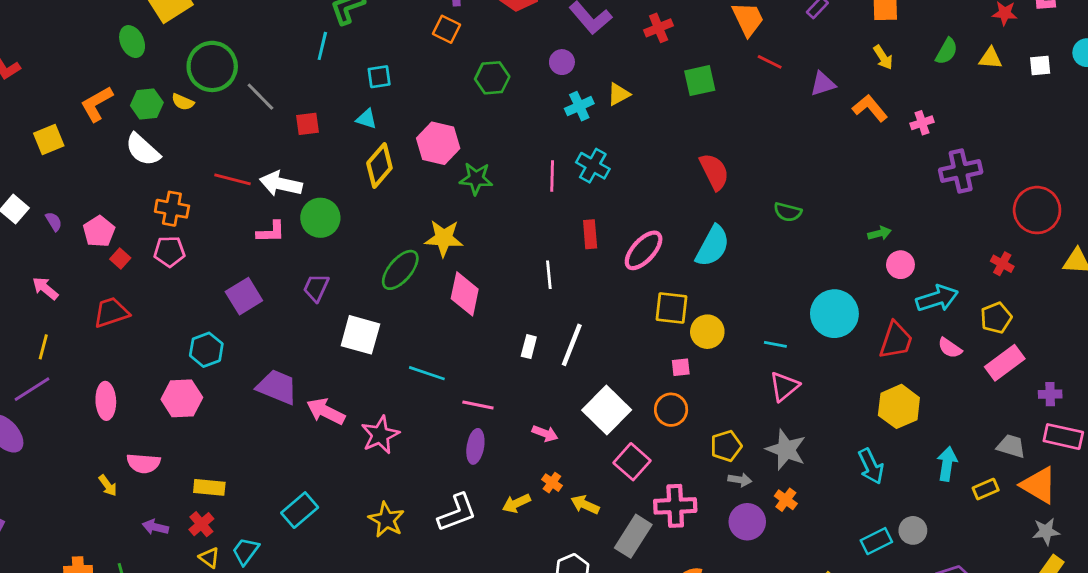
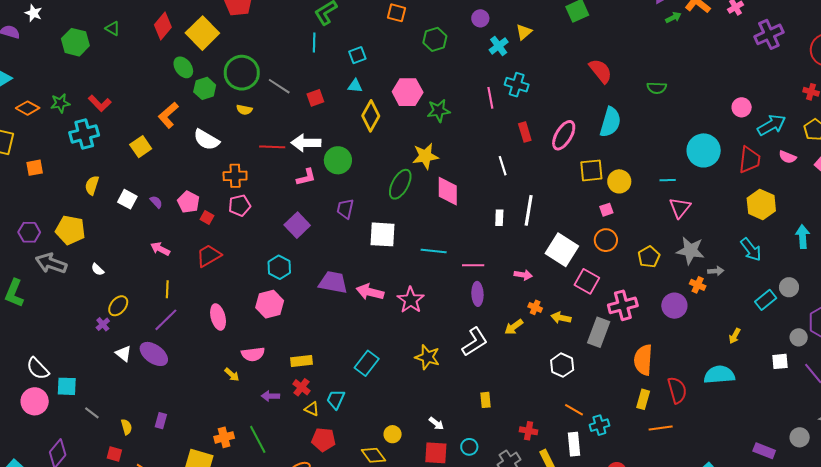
yellow semicircle: (183, 102) -> (244, 110), moved
green hexagon: (147, 104) -> (205, 88), moved
green arrow: (879, 233) -> (673, 18), moved
gray arrow: (740, 480) -> (716, 271), moved

